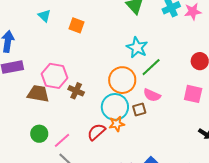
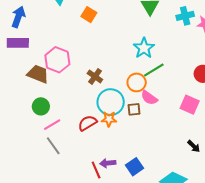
orange circle: (122, 80) -> (137, 82), moved, size x0.7
brown cross: (76, 91) -> (95, 76), moved
green circle: (39, 134) -> (41, 106), moved

